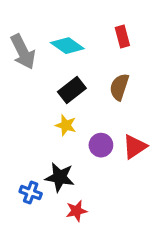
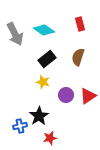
black star: (60, 177) -> (39, 116), turned 30
blue cross: (31, 193) -> (20, 126), turned -32

